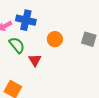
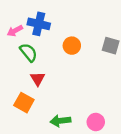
red triangle: (35, 60) -> (38, 79), moved

